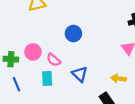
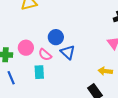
blue circle: (73, 34) -> (56, 37), moved
blue triangle: (80, 74) -> (68, 52), moved

